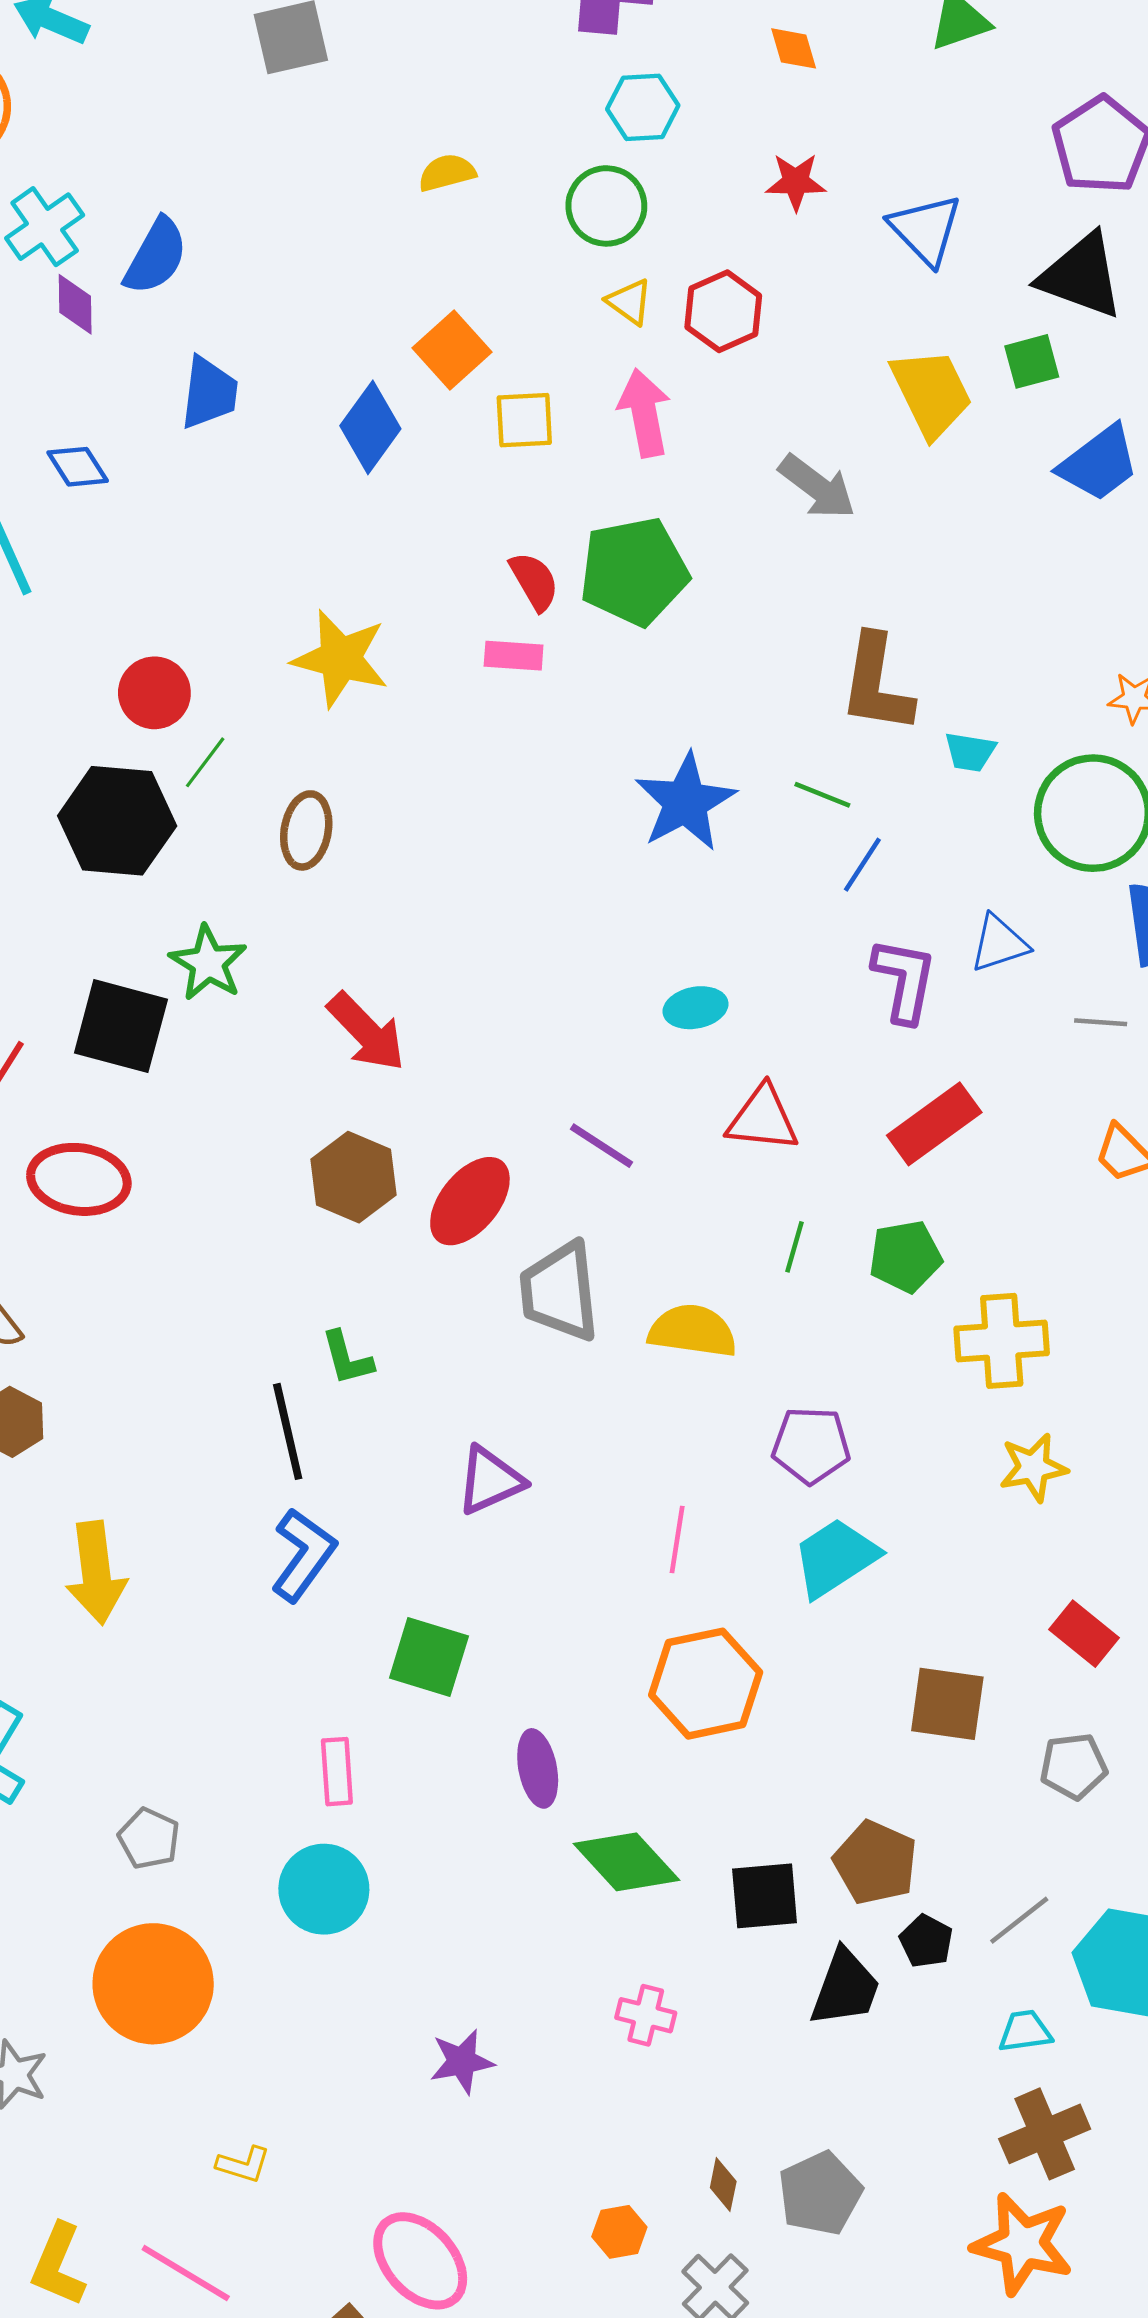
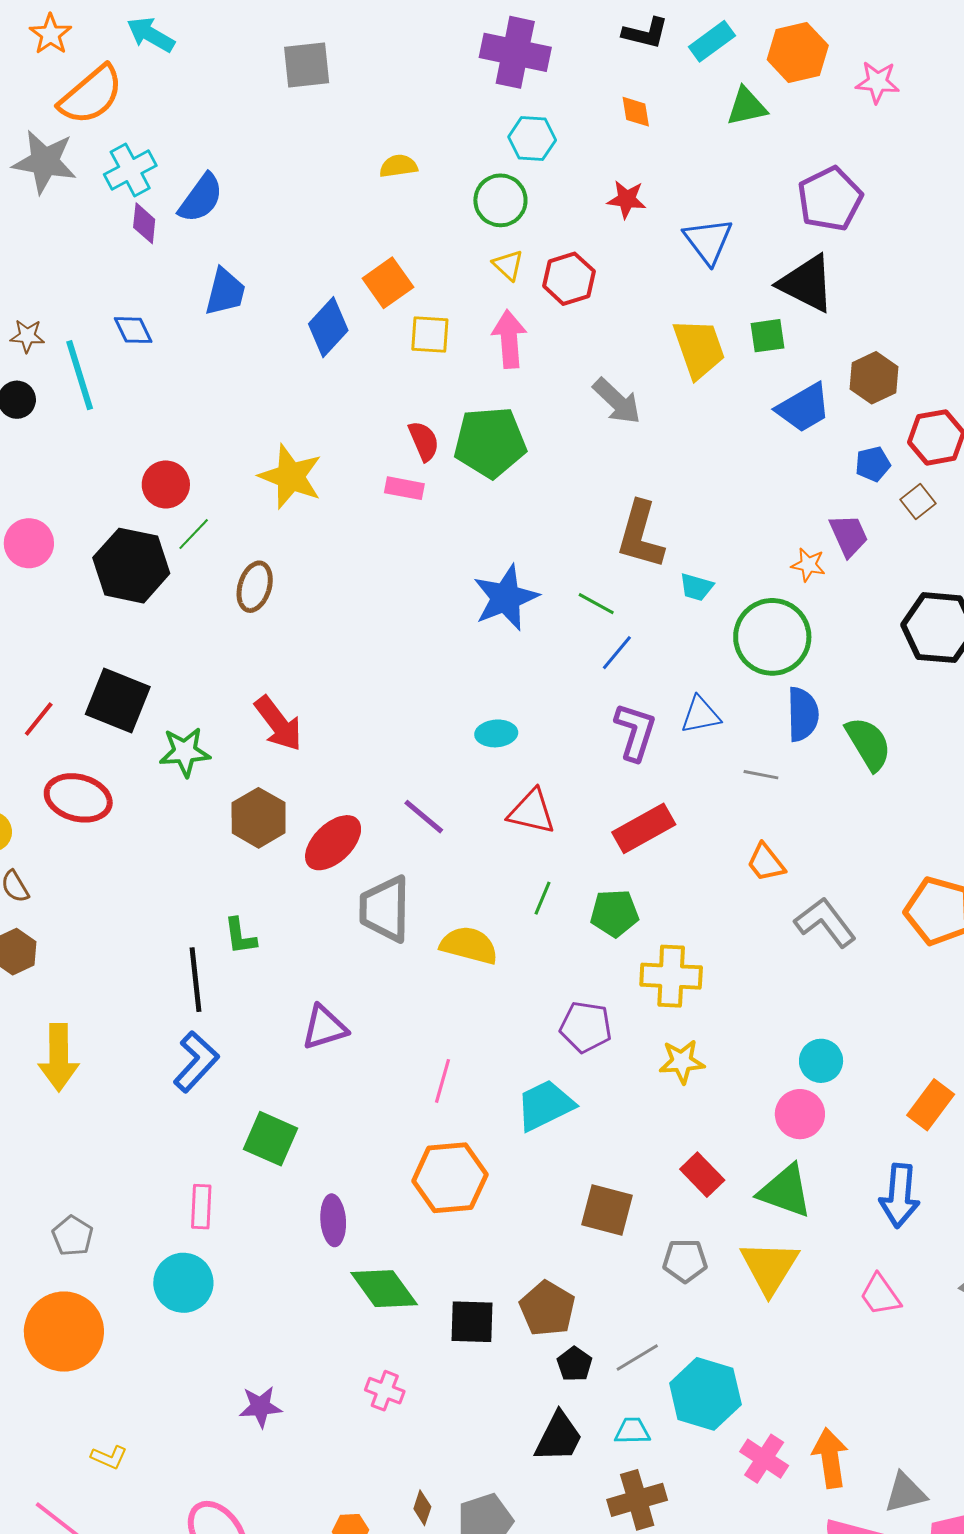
green star: (208, 963) -> (185, 752), moved, turned 30
purple pentagon: (811, 1445) -> (586, 1027), moved
black trapezoid: (845, 1988) -> (559, 1437), moved

